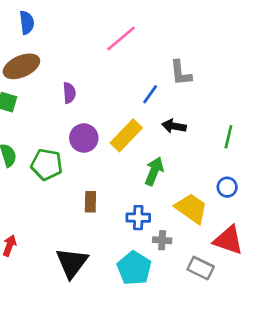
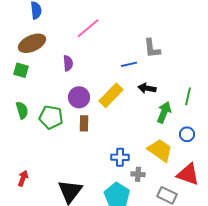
pink line: (121, 38) -> (88, 28), moved
blue line: (150, 94) -> (129, 64), turned 42
green arrow: (154, 171) -> (164, 112), moved
brown rectangle: (90, 202) -> (84, 123), moved

